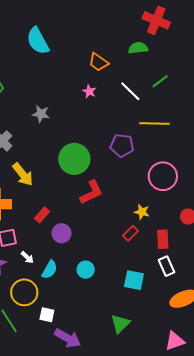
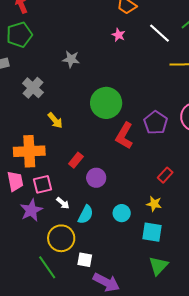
purple pentagon: (122, 145) -> (156, 123), moved, turned 30
yellow arrow: (23, 174) -> (55, 120), size x0.7
red L-shape: (91, 192) -> (124, 136), turned 148
yellow star: (142, 212) -> (154, 204), moved
cyan square: (134, 280) -> (152, 232), moved

